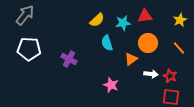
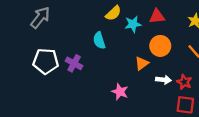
gray arrow: (25, 15) -> (40, 18), moved
yellow semicircle: (97, 20) -> (113, 13), moved
cyan semicircle: (107, 43) -> (99, 40), moved
white pentagon: (29, 49) -> (46, 61), moved

